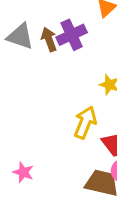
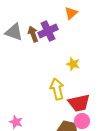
yellow arrow: (85, 122) -> (57, 89), turned -35

